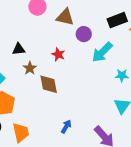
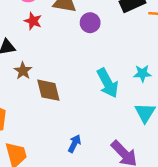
cyan arrow: (102, 52) -> (108, 83), moved, turned -70
red star: (58, 54) -> (33, 21), moved

